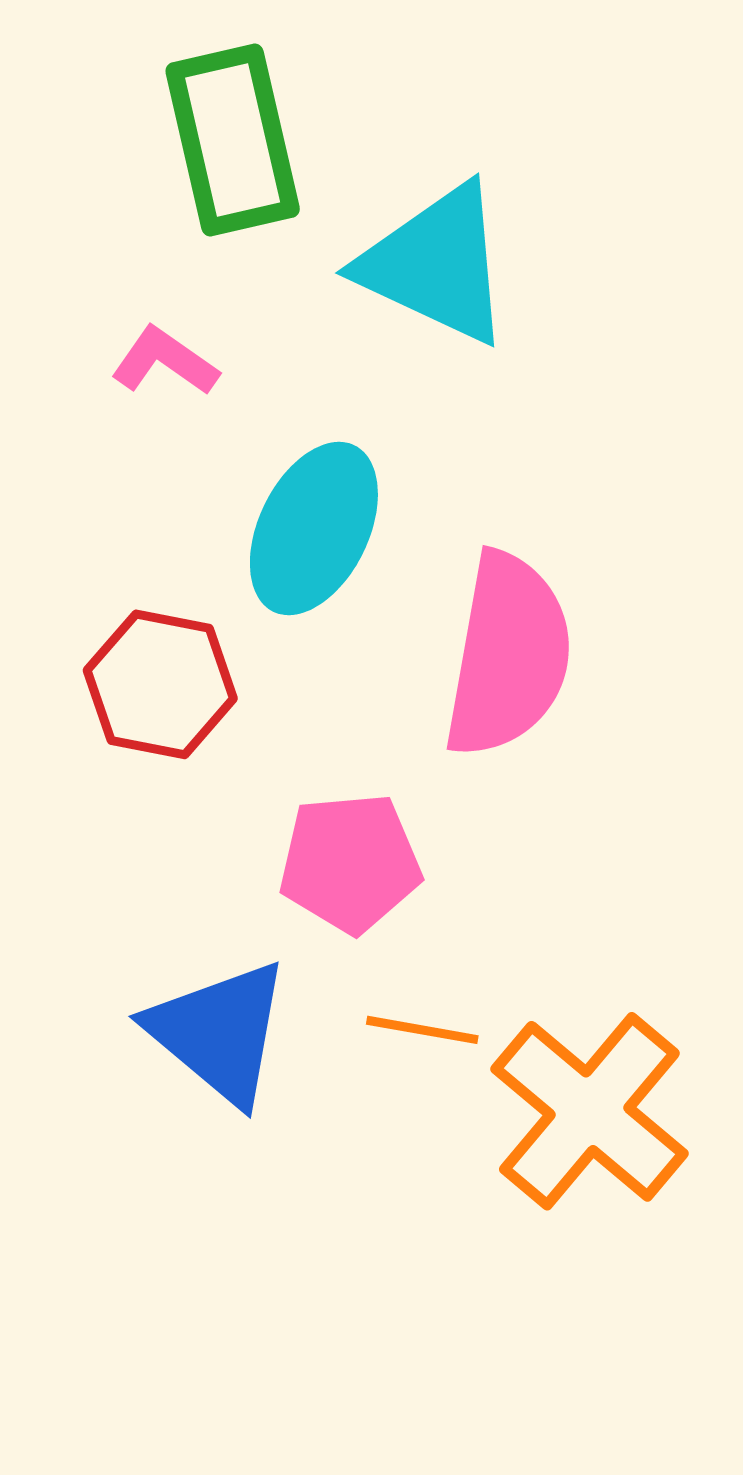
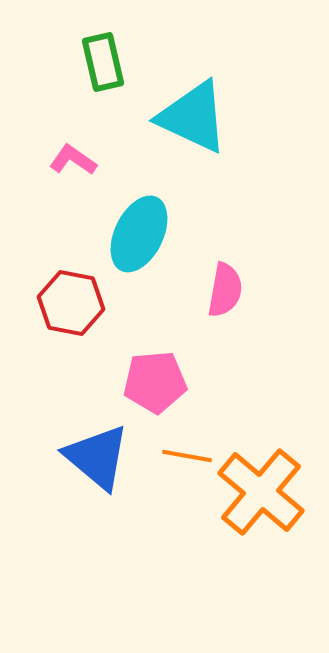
green rectangle: (233, 140) -> (103, 62), size x0.7
pink semicircle: (508, 655) -> (225, 290), size x0.6

